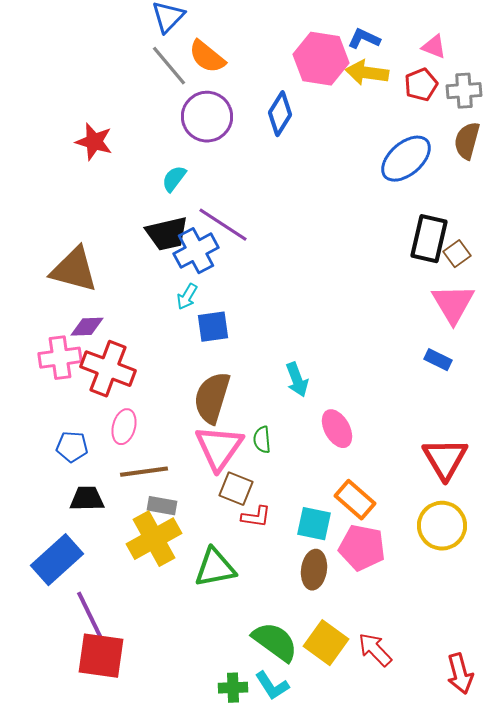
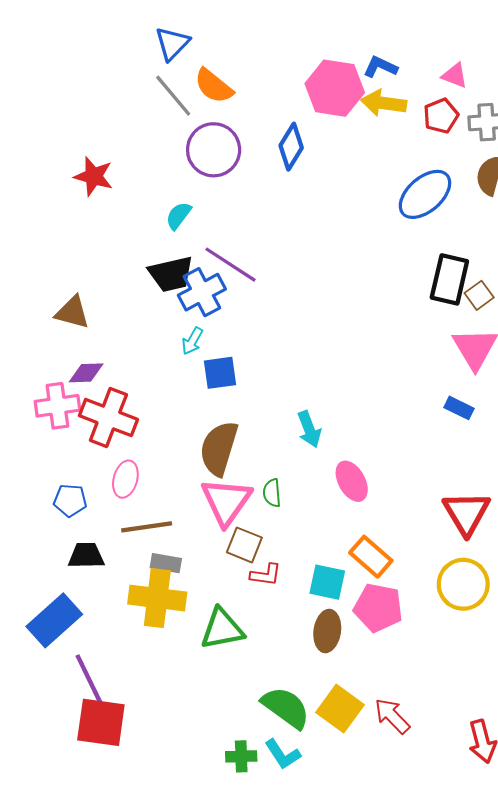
brown triangle: (74, 270) -> (72, 312), size x0.7
yellow cross: (154, 539) -> (157, 598), turned 36

